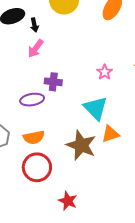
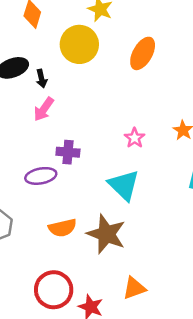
orange triangle: (110, 134) -> (134, 288), moved
orange semicircle: (34, 137) -> (62, 228), moved
red circle: (37, 167) -> (54, 290), moved

